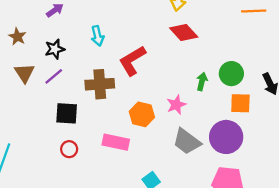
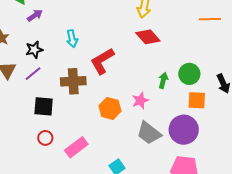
pink rectangle: (116, 142) -> (76, 147), moved, turned -50

